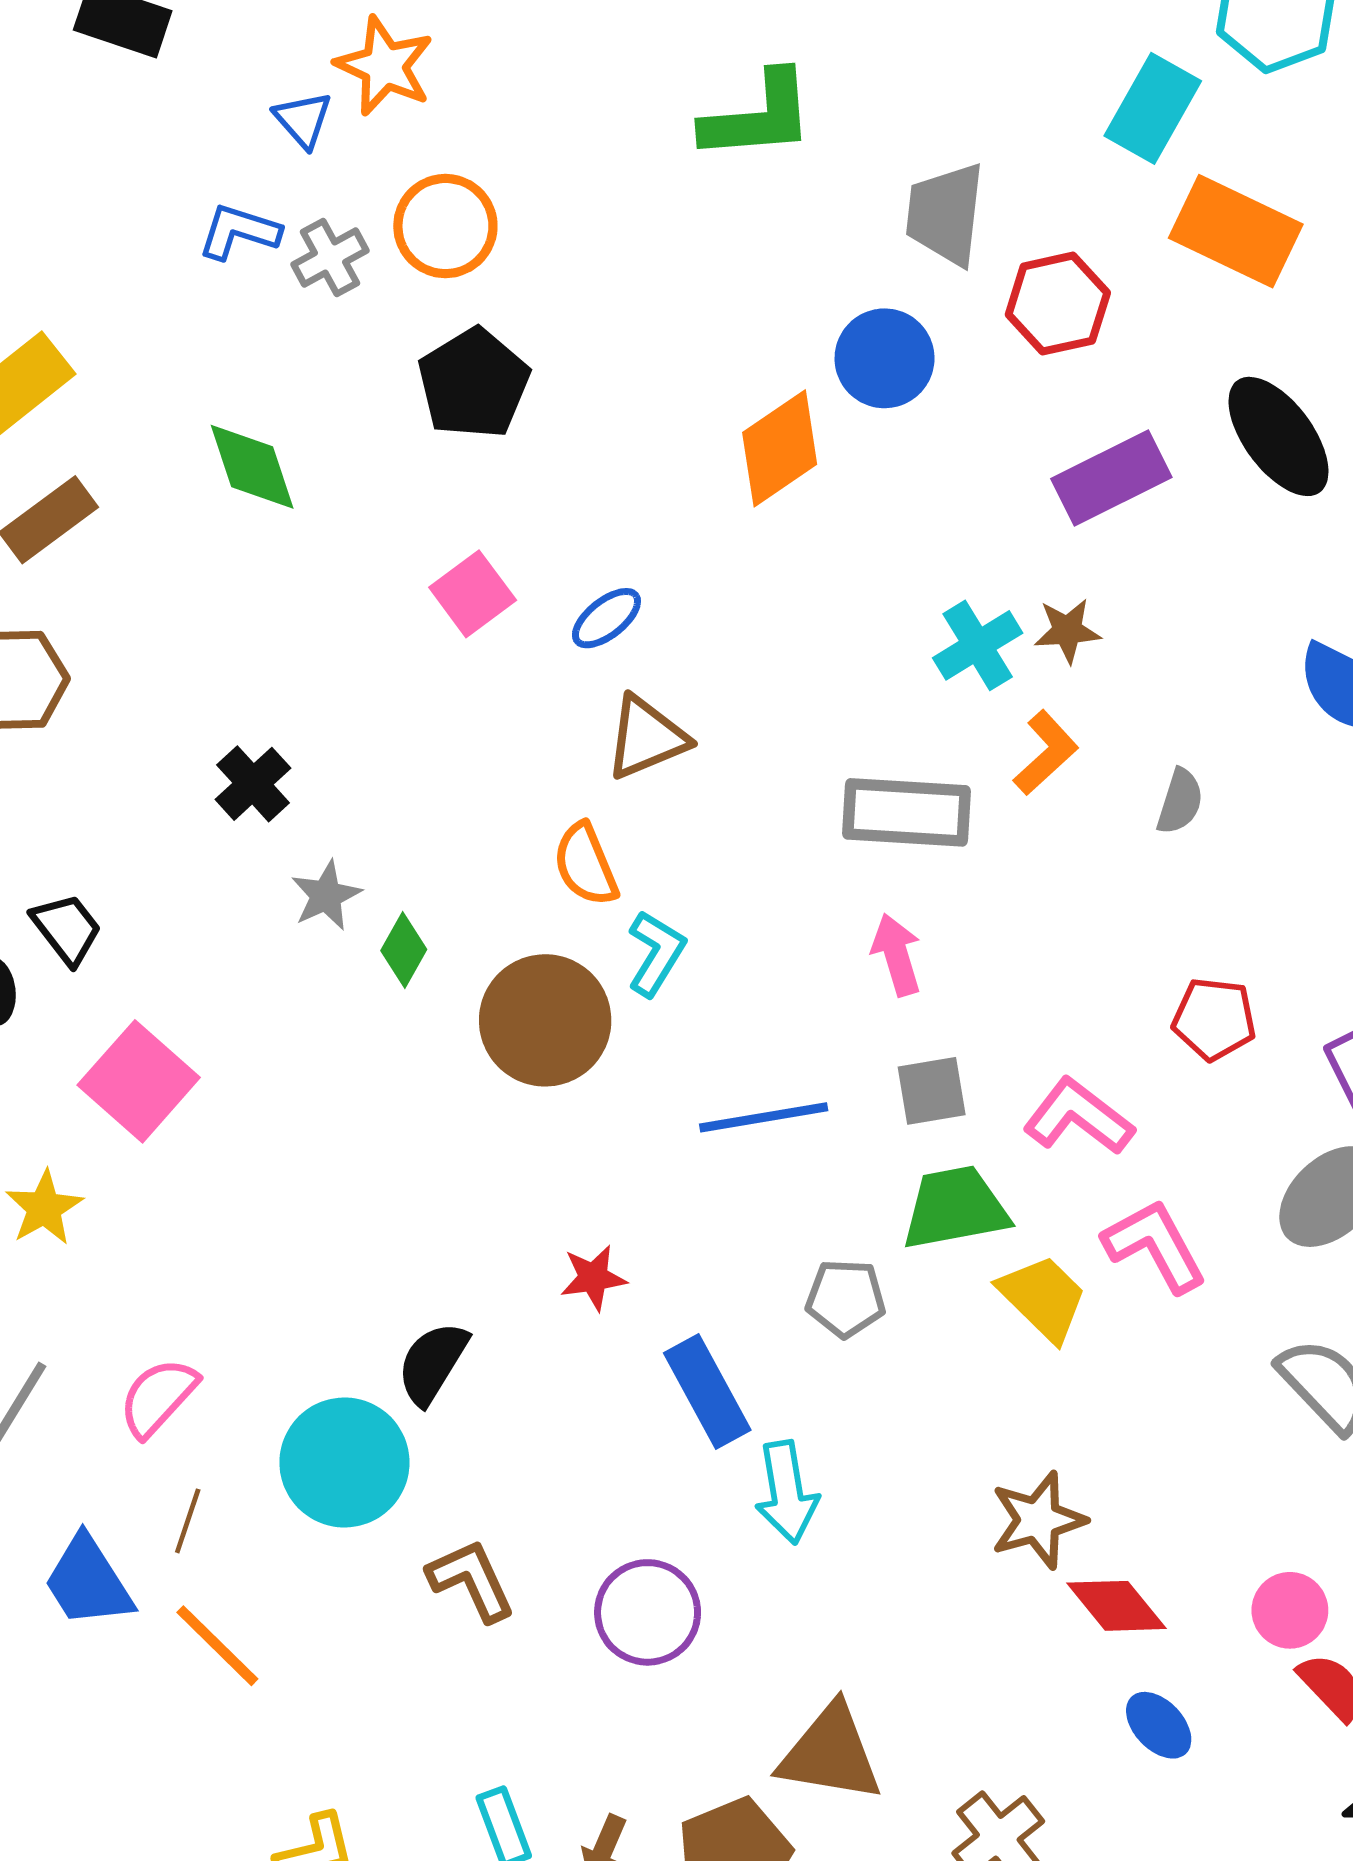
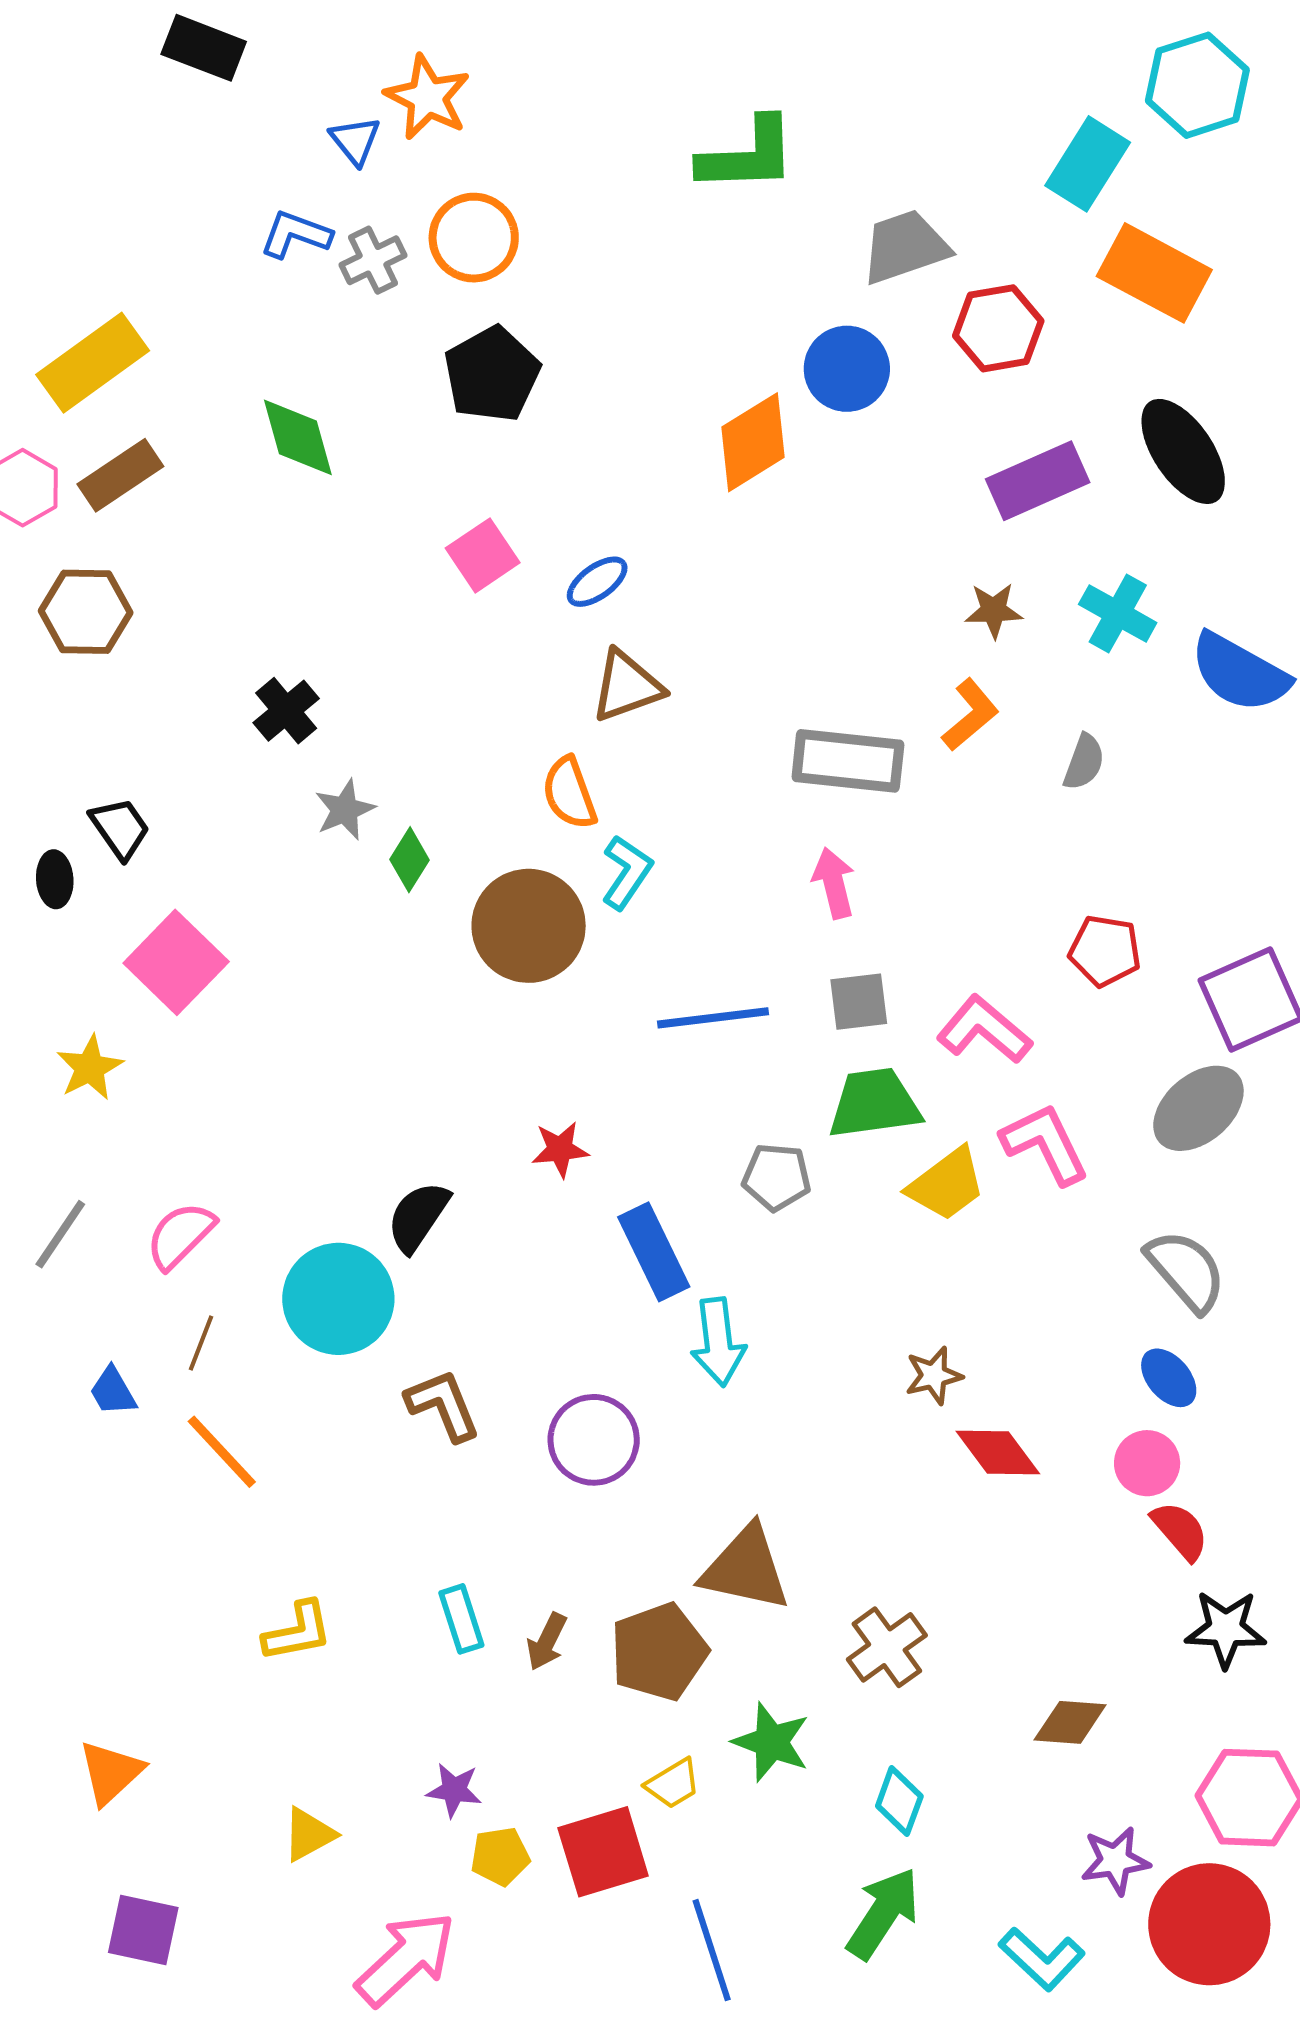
gray trapezoid: (945, 214) -> (905, 247), turned 62
cyan cross: (978, 645) -> (1118, 614), moved, turned -32
yellow trapezoid: (1043, 1298) -> (947, 1184), turned 96
brown star: (1038, 1520) -> (934, 1376), size x0.7
blue trapezoid: (88, 1582) -> (113, 1391), size x0.6
blue ellipse: (1159, 1725) -> (1169, 1378), moved

